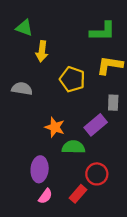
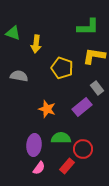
green triangle: (24, 28) -> (13, 33), moved
gray rectangle: (113, 103) -> (97, 88), turned -40
green semicircle: (73, 147) -> (61, 138), moved

